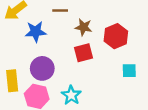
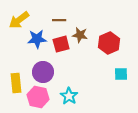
red square: (84, 53) -> (61, 44), moved

